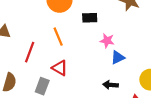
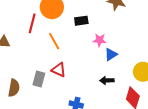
red line: (30, 52) -> (32, 23), moved
gray rectangle: (42, 86) -> (39, 79), moved

